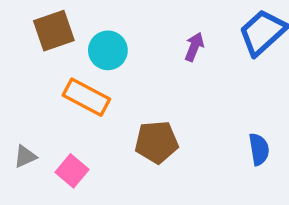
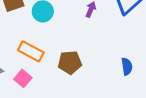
orange rectangle: (86, 97) -> (31, 51), moved

